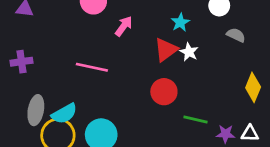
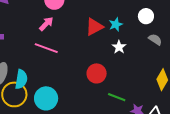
pink arrow: (124, 26) -> (46, 24), moved
red triangle: (166, 50) -> (94, 27), moved
cyan semicircle: (64, 114) -> (21, 79), turned -60

